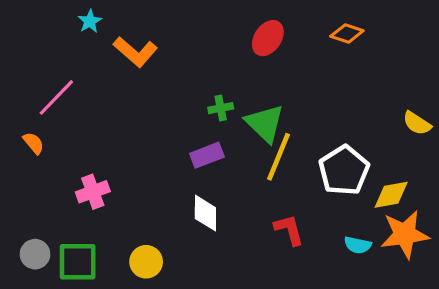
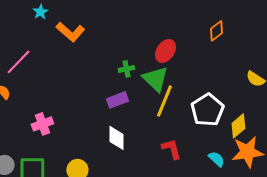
orange diamond: (347, 33) -> (216, 31), moved, turned -55
red ellipse: (268, 38) -> (165, 51), moved
yellow diamond: (391, 195) -> (238, 126), turned -30
cyan semicircle: (358, 245) -> (216, 159), turned -150

